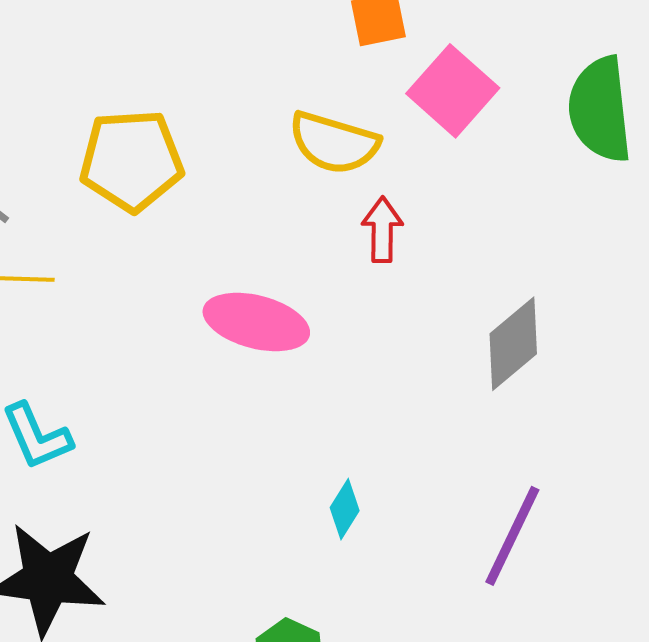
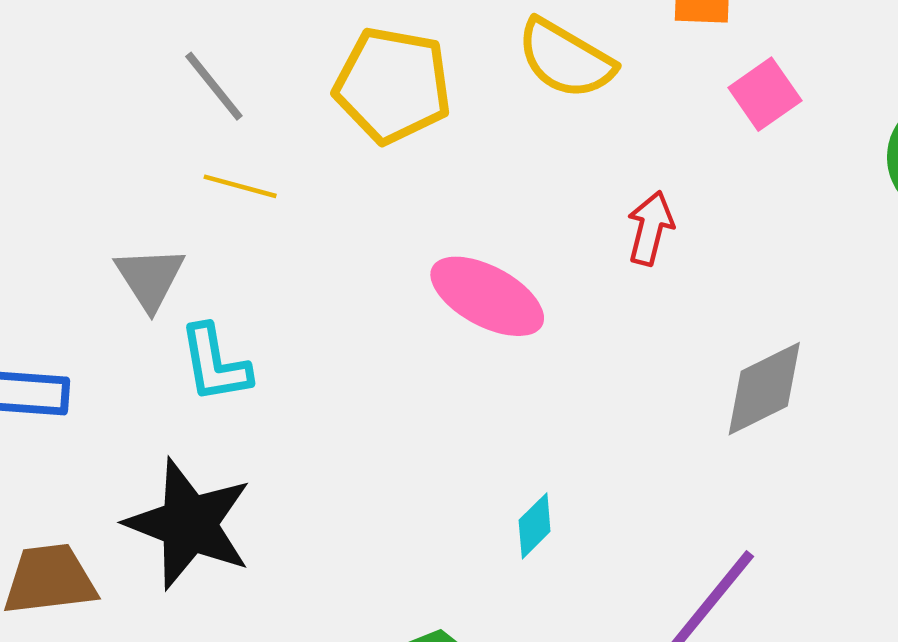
pink square: (453, 91) -> (765, 94), size x0.7
yellow semicircle: (334, 143) -> (566, 59), moved

